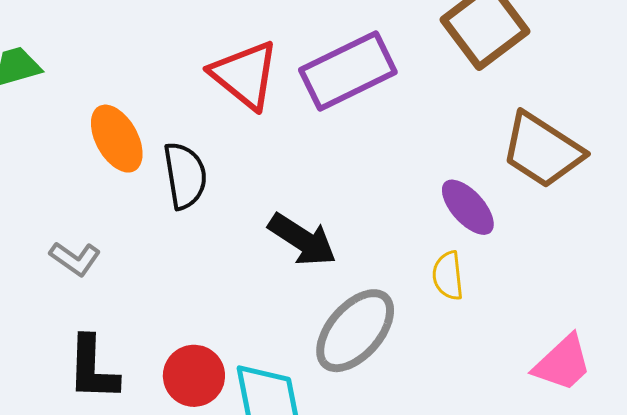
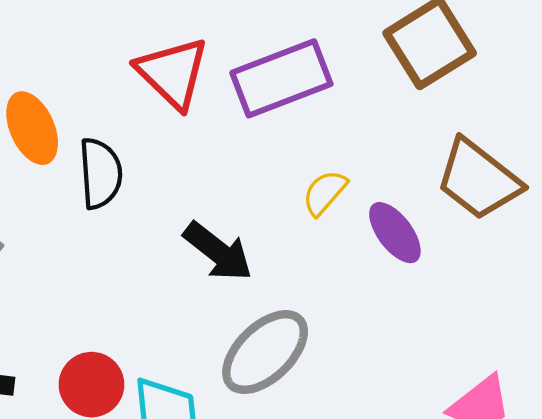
yellow semicircle: (448, 276) -> (325, 193), moved, turned 42

